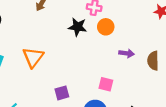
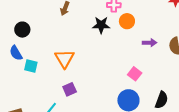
pink square: (106, 84) -> (135, 74), turned 32
purple square: (62, 93) -> (70, 89), moved

